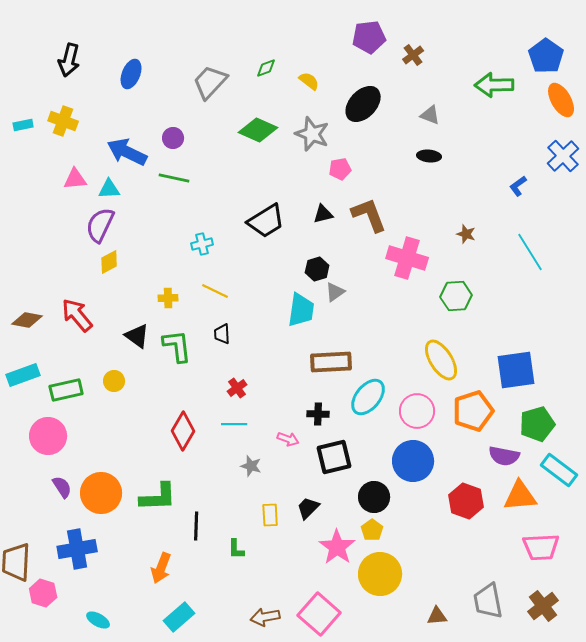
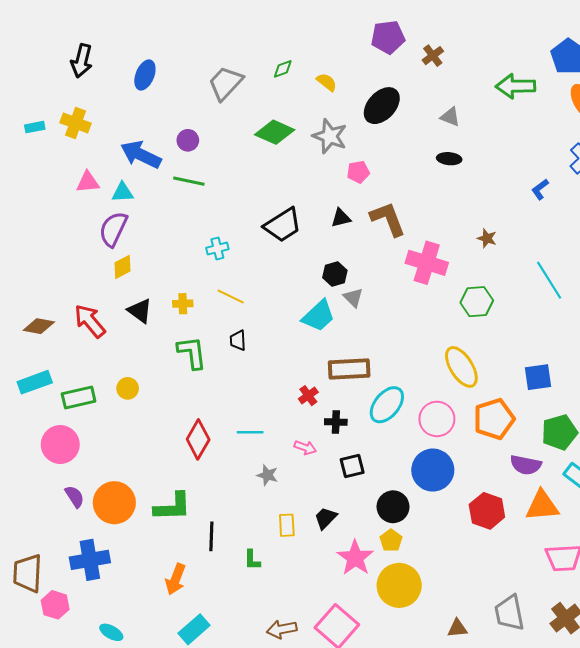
cyan line: (530, 252) -> (549, 280), moved
gray triangle: (335, 292) -> (353, 298), turned -40
cyan trapezoid: (301, 310) -> (318, 316), turned 39
black triangle: (137, 336) -> (140, 311), moved
blue square: (516, 370) -> (538, 377), size x0.7
red cross: (237, 388) -> (308, 396), moved
black square: (334, 457) -> (352, 466), size x0.7

